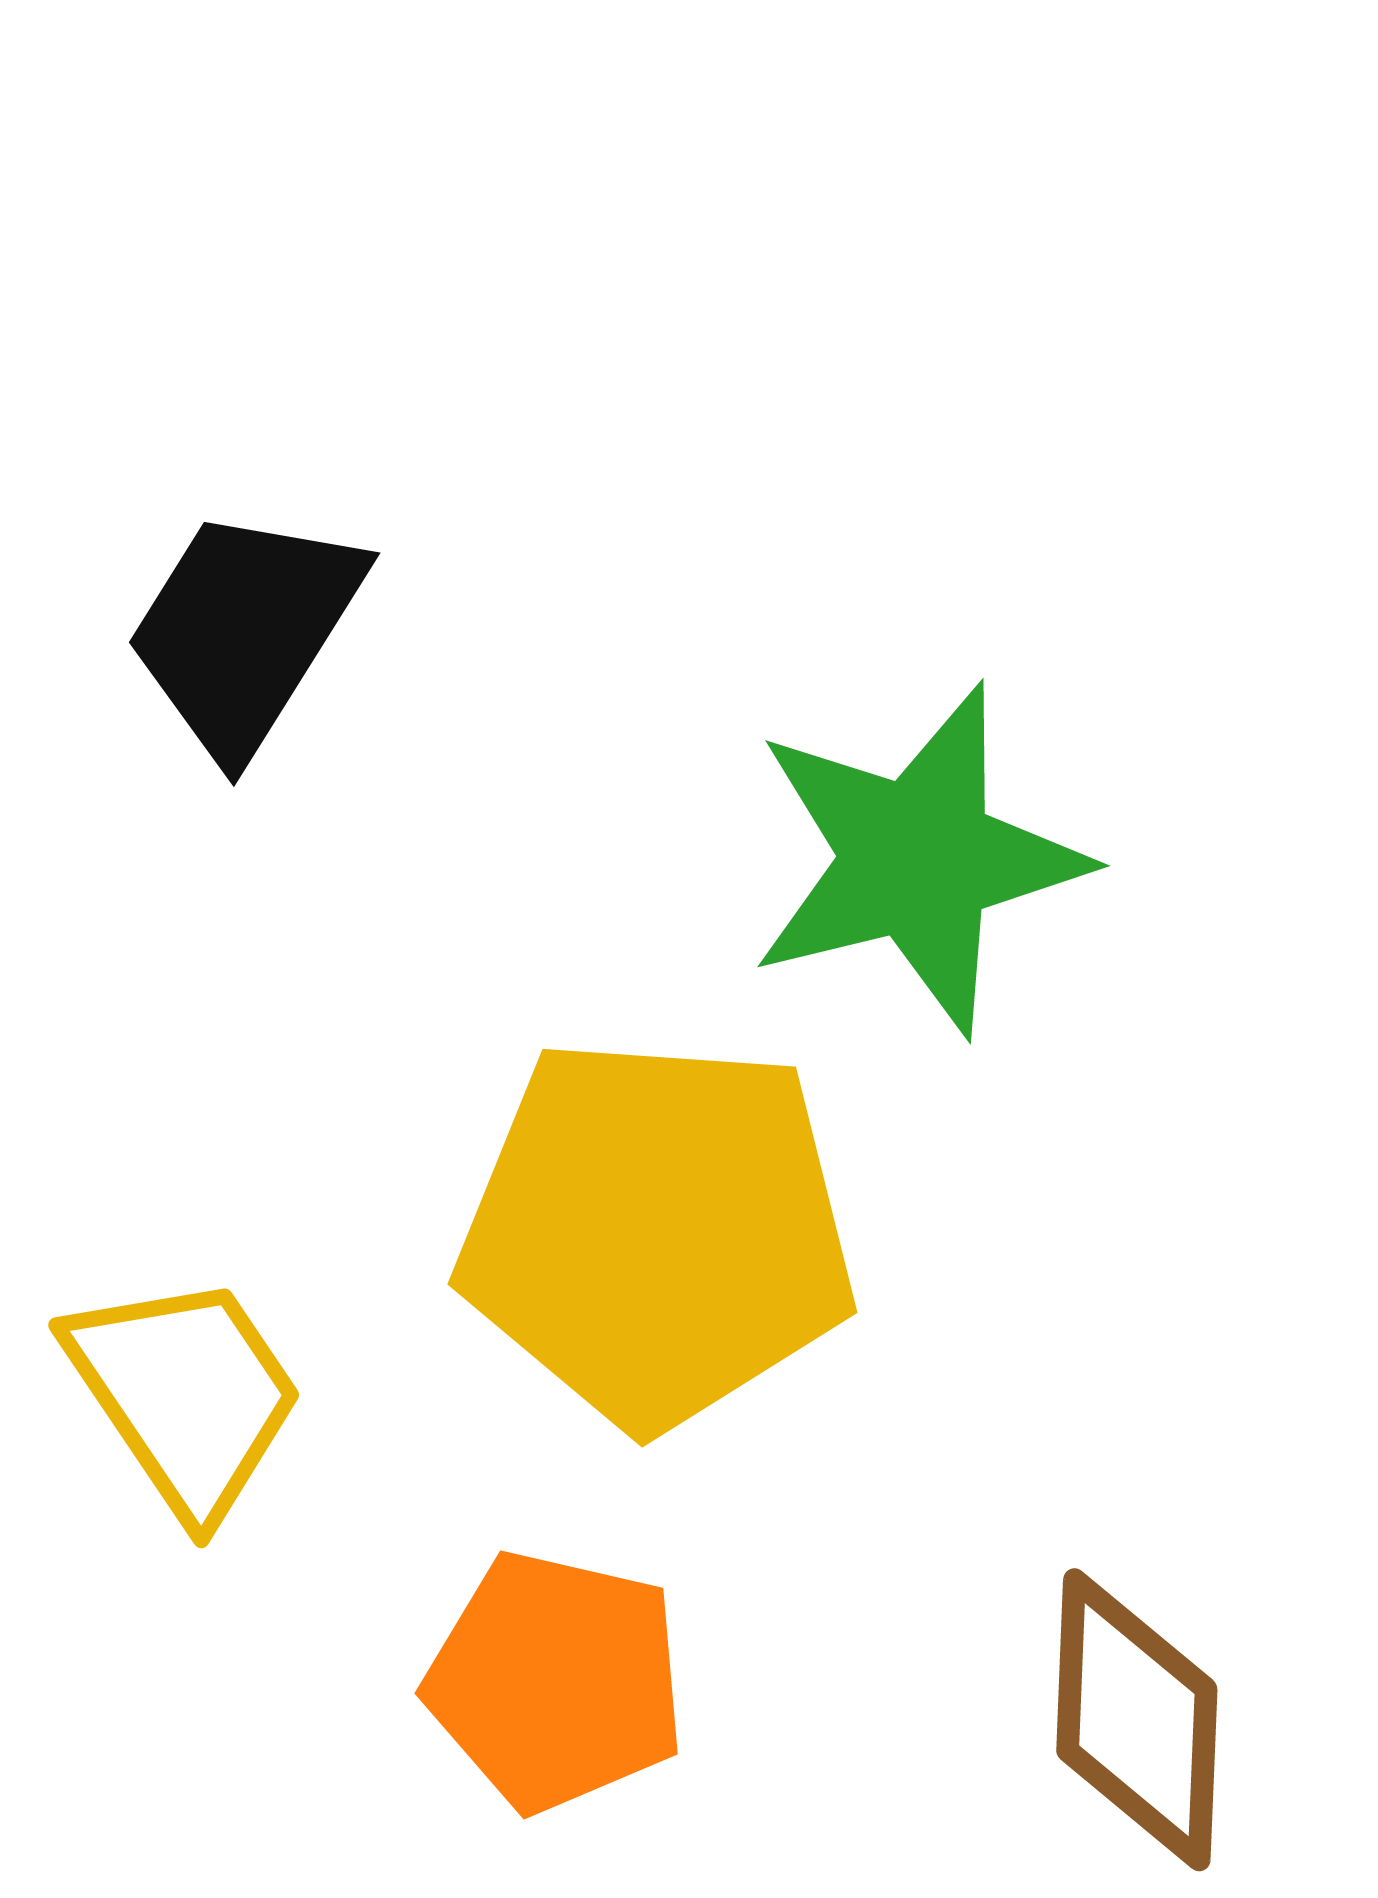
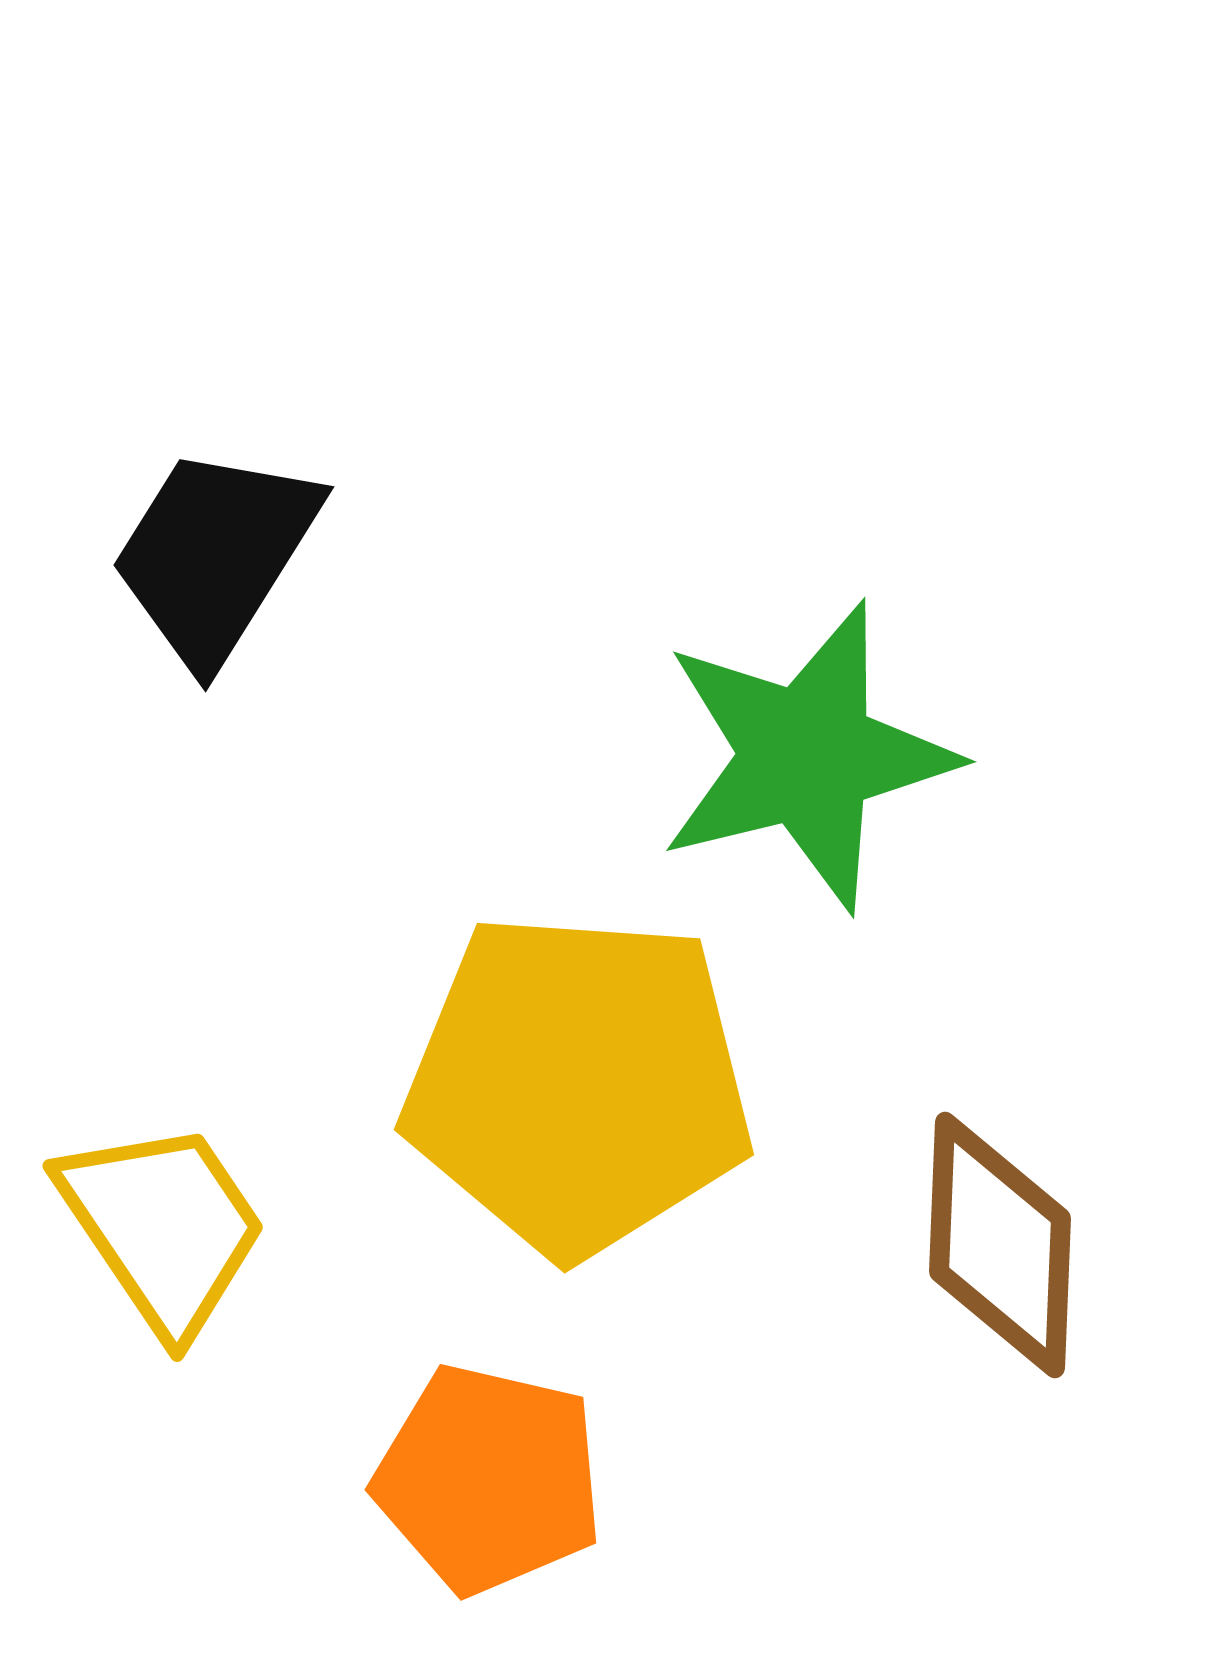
brown diamond: (1137, 1720) -> (1000, 1245), moved

